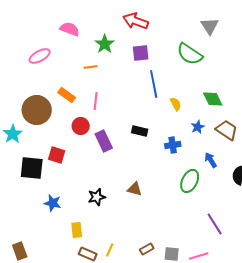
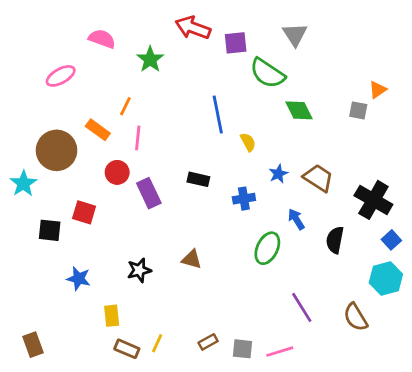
purple square: (141, 53) -> (236, 43), moved
orange line: (91, 67) -> (125, 106), moved, turned -56
green diamond: (213, 99) -> (299, 110), moved
black square: (32, 168) -> (50, 230), size x0.7

